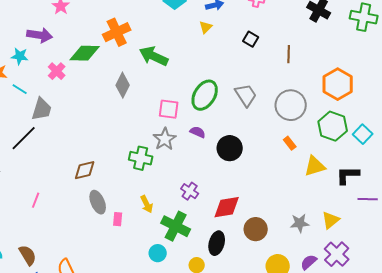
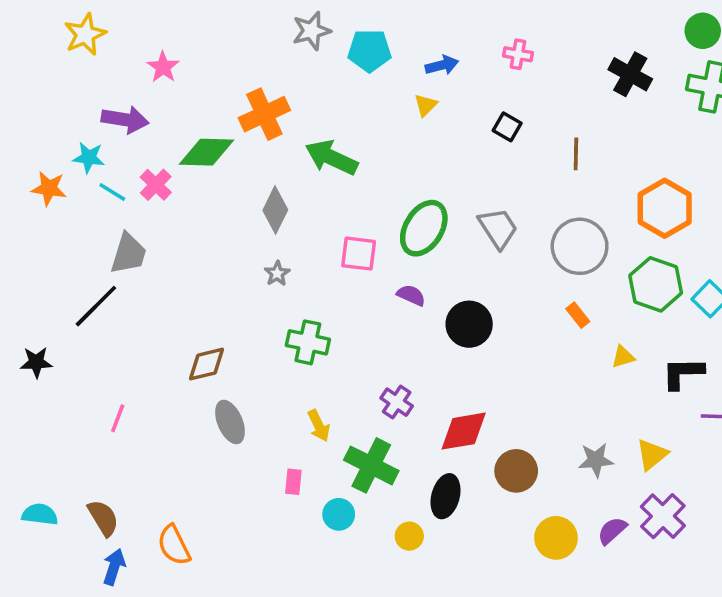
cyan line: (20, 89) -> (112, 192), moved
gray star: (165, 139) -> (277, 273), moved, size x0.6
yellow triangle: (315, 166) -> (623, 357), size x0.6
pink rectangle: (118, 219) -> (293, 482), moved

